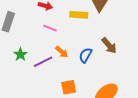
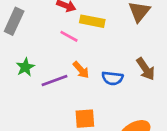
yellow rectangle: (79, 15) -> (92, 21), moved
blue semicircle: (86, 55) -> (112, 78), turned -119

